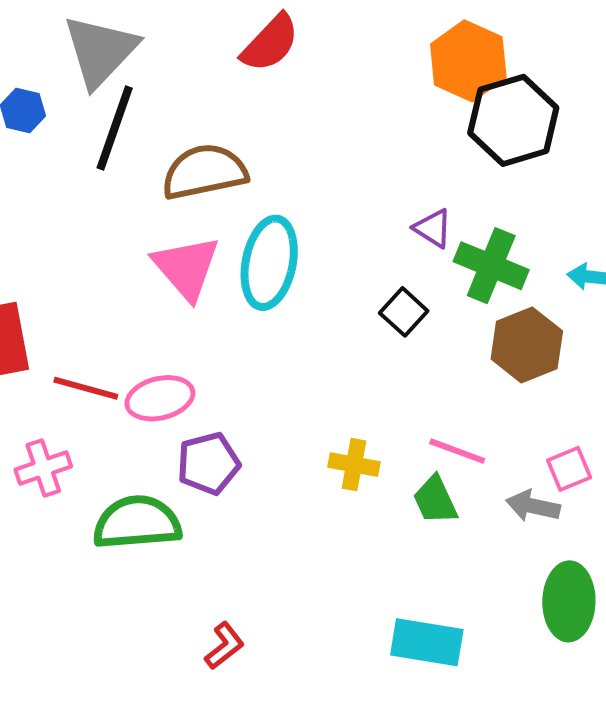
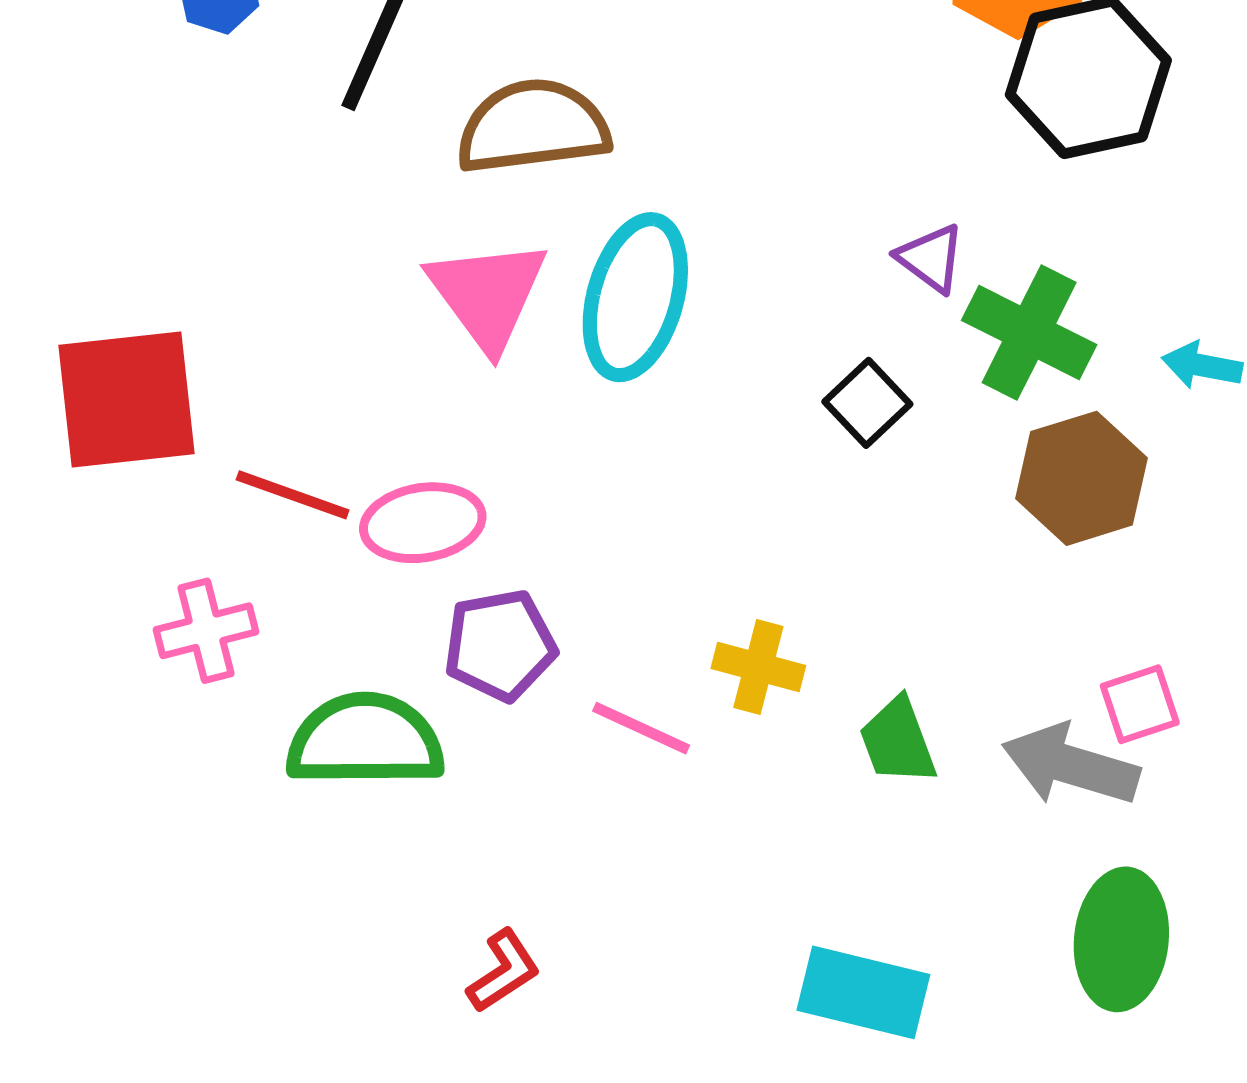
pink line: (457, 451) -> (641, 728), moved
gray arrow: (533, 506) -> (1071, 765), size x1.4

